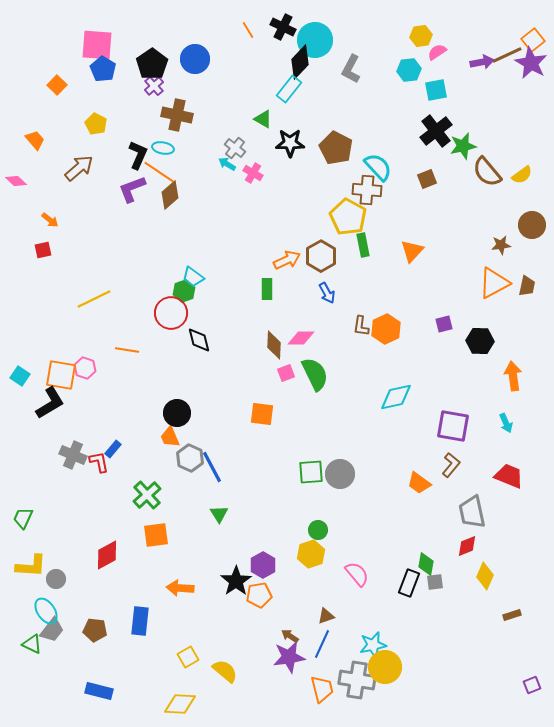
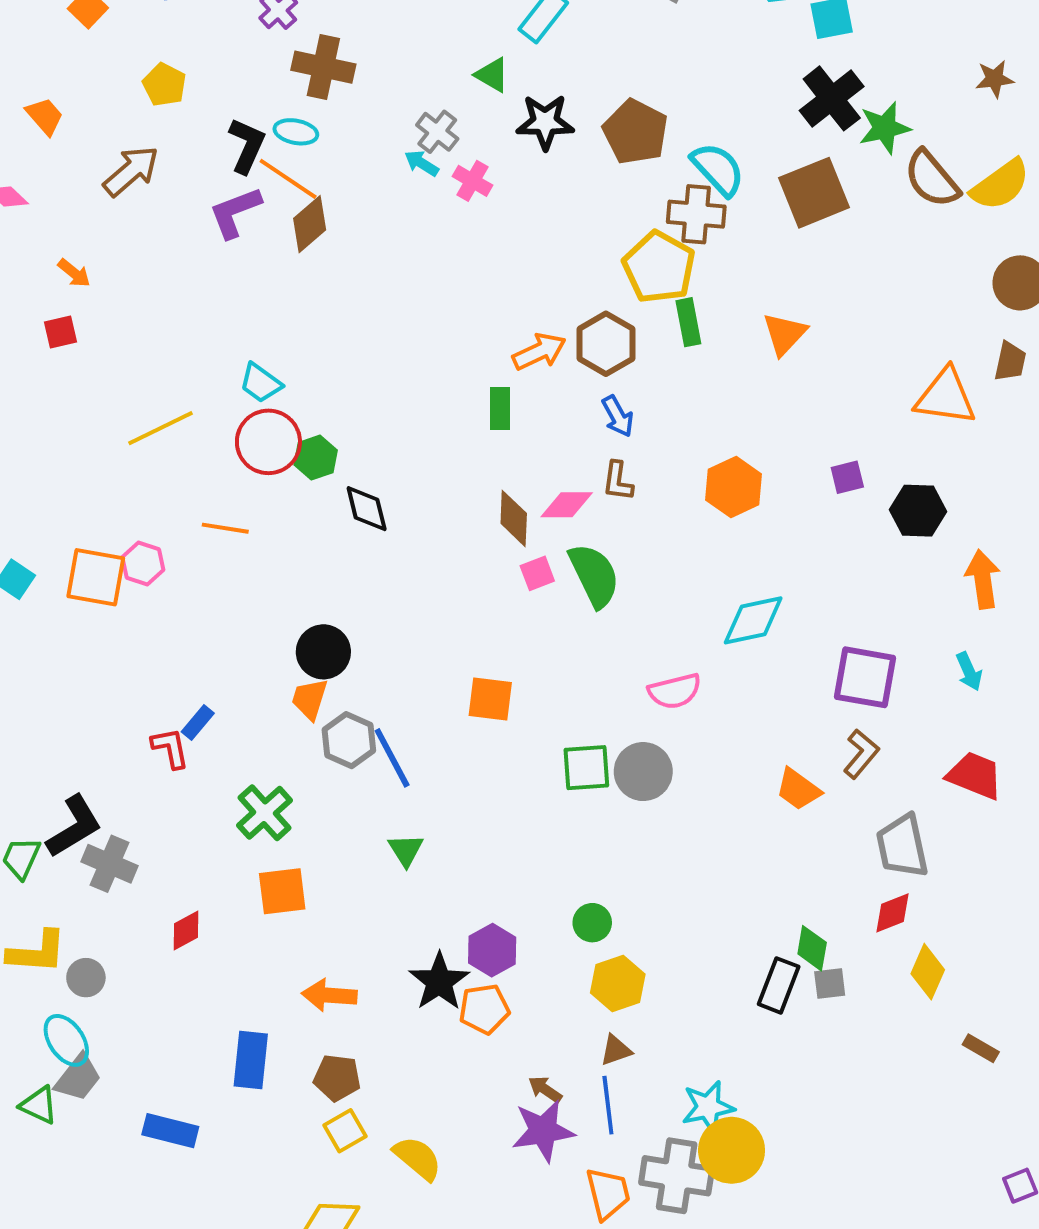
yellow semicircle: (522, 175) -> (1000, 185), size x1.5
brown square: (427, 179) -> (814, 193), size x1.8
brown star: (501, 245) -> (995, 79), moved
cyan trapezoid: (193, 277) -> (261, 383), moved
orange triangle: (494, 283) -> (945, 397), turned 36
brown trapezoid: (527, 286) -> (1010, 361), moved
green hexagon: (184, 291) -> (316, 458), moved
red circle: (171, 313) -> (268, 442), moved
brown L-shape: (361, 326) -> (618, 481), moved
black L-shape: (50, 403) -> (74, 826), moved
orange square: (262, 414) -> (490, 699), moved
orange trapezoid: (170, 437) -> (310, 699), turned 40
gray cross: (73, 455) -> (109, 864), moved
green circle: (318, 530) -> (592, 923), moved
yellow hexagon: (311, 554) -> (618, 983), moved
red diamond: (107, 555) -> (186, 931), size x0.7
pink semicircle: (357, 574) -> (675, 691), moved, turned 116
brown rectangle: (512, 615) -> (981, 1048), turned 48
brown pentagon: (95, 630) -> (337, 1078), moved
blue line: (322, 644) -> (608, 1105), turned -32
blue rectangle: (99, 691) -> (170, 1131), moved

